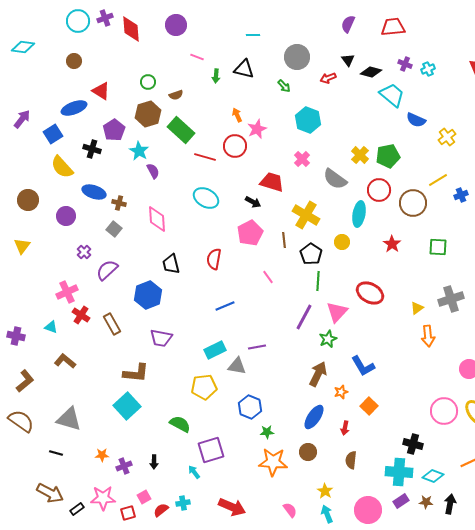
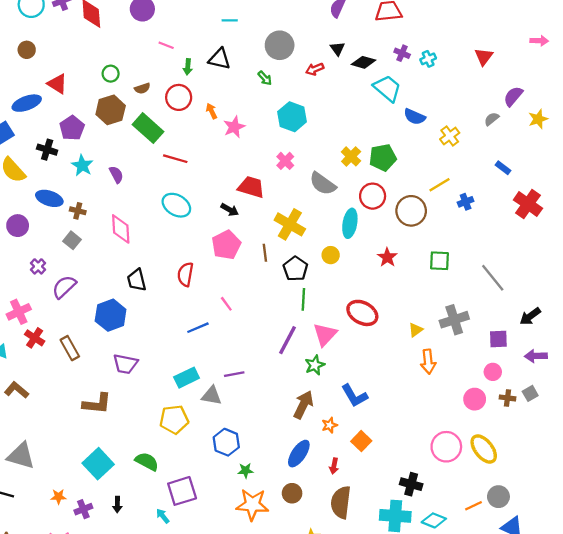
red circle: (235, 146) -> (179, 97), moved
cyan star: (139, 151) -> (82, 165), moved
pink line: (268, 277) -> (226, 304), moved
cyan square: (127, 406) -> (98, 464), moved
brown semicircle: (351, 460) -> (341, 502), size x1.6

